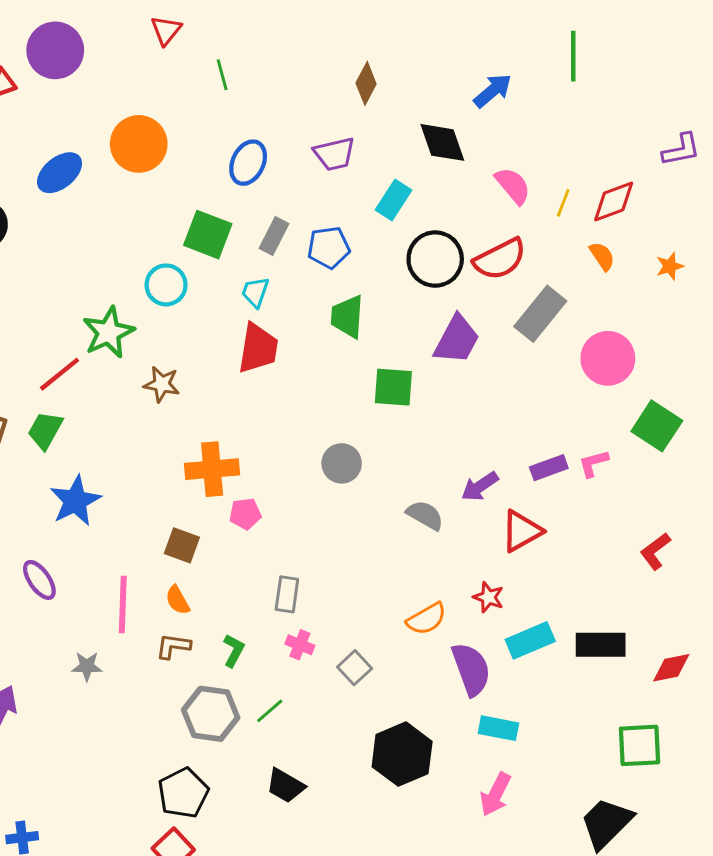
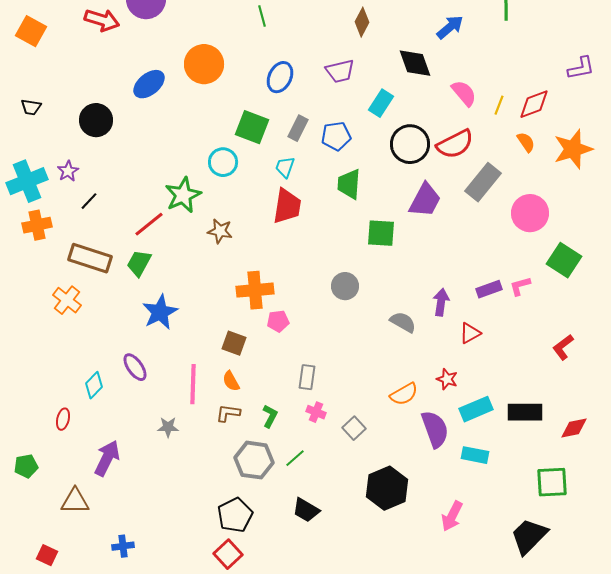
orange star: (670, 266) -> (573, 149), size x2.0
purple arrow: (480, 486) -> (441, 302), turned 132
red triangle: (521, 531) -> (470, 333), size x0.7
cyan rectangle: (498, 728) -> (475, 455), moved

